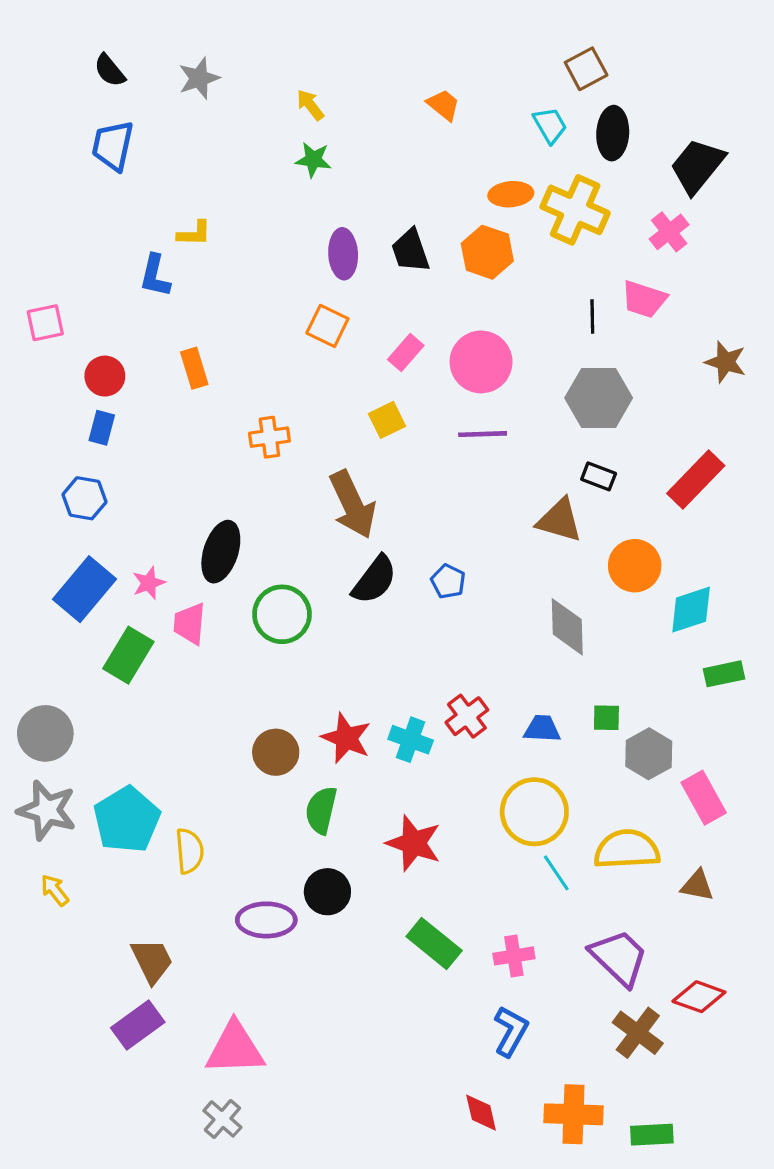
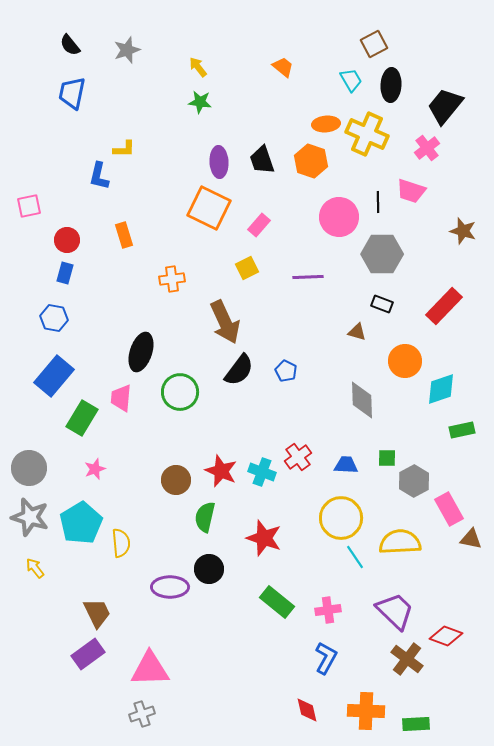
orange square: (327, 326) -> (209, 208), size x1.6
pink circle: (481, 362) -> (339, 217), moved
brown triangle: (559, 520) -> (357, 332), size x0.6
pink star: (149, 583) -> (95, 469), moved
brown triangle: (697, 885) -> (471, 539), moved
gray cross: (222, 1119) -> (142, 714), turned 30

